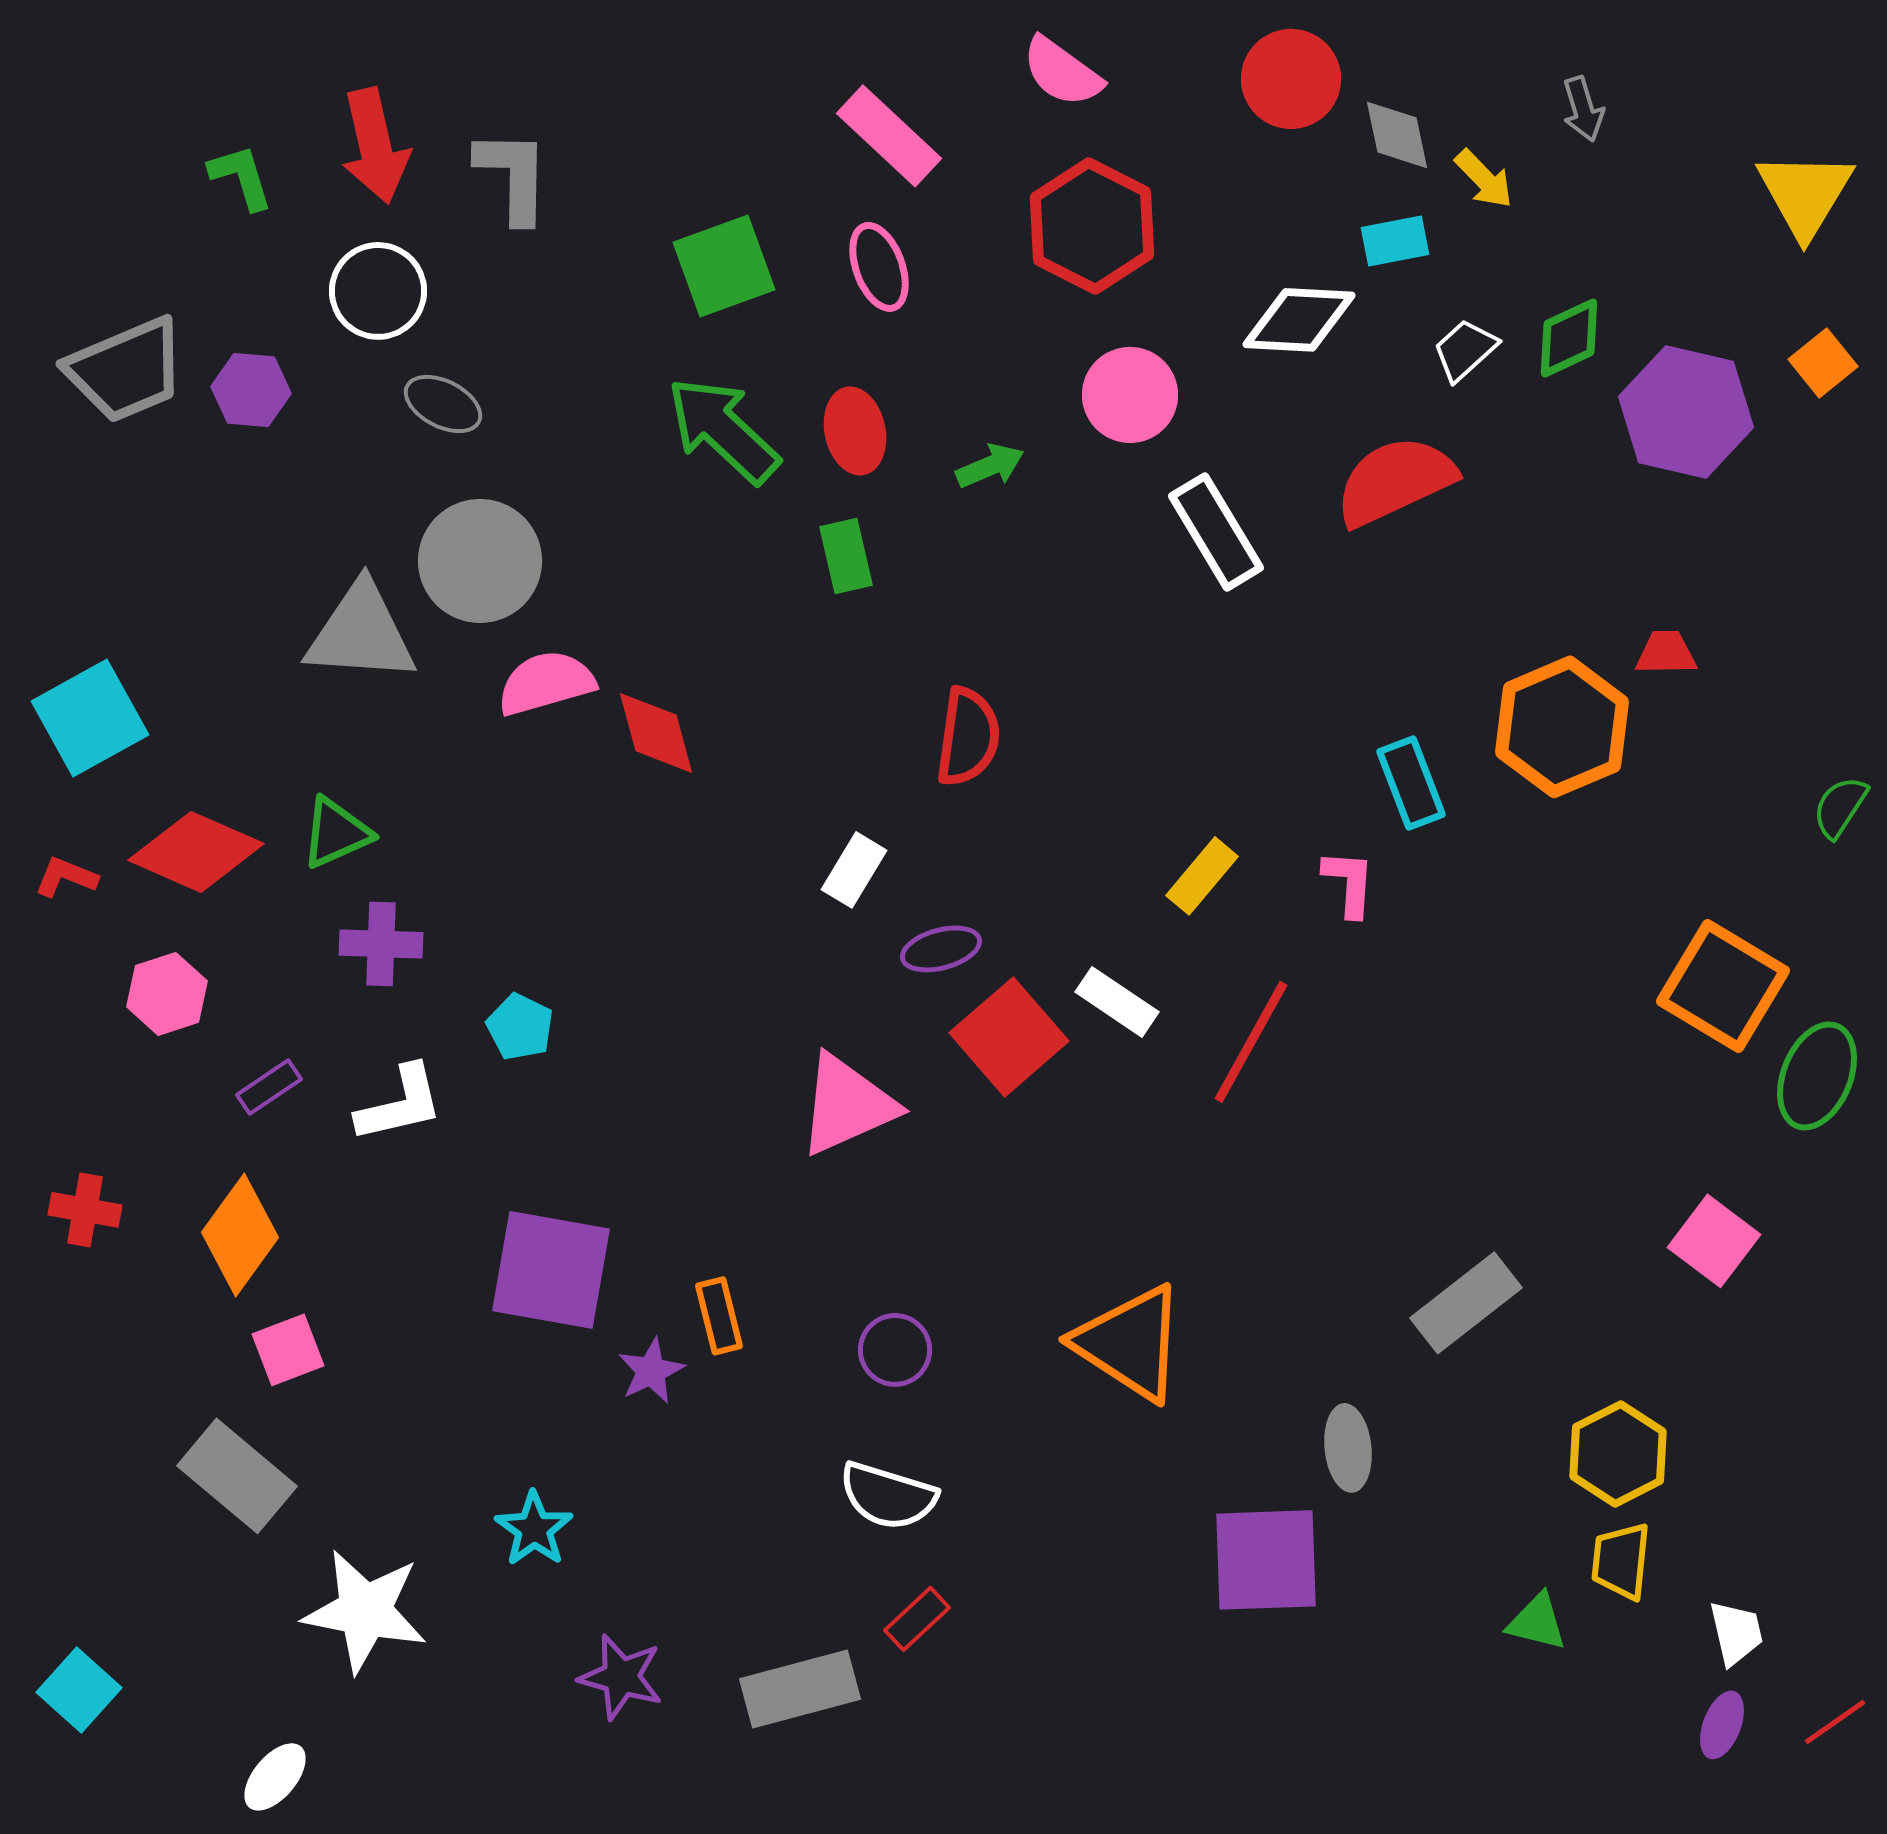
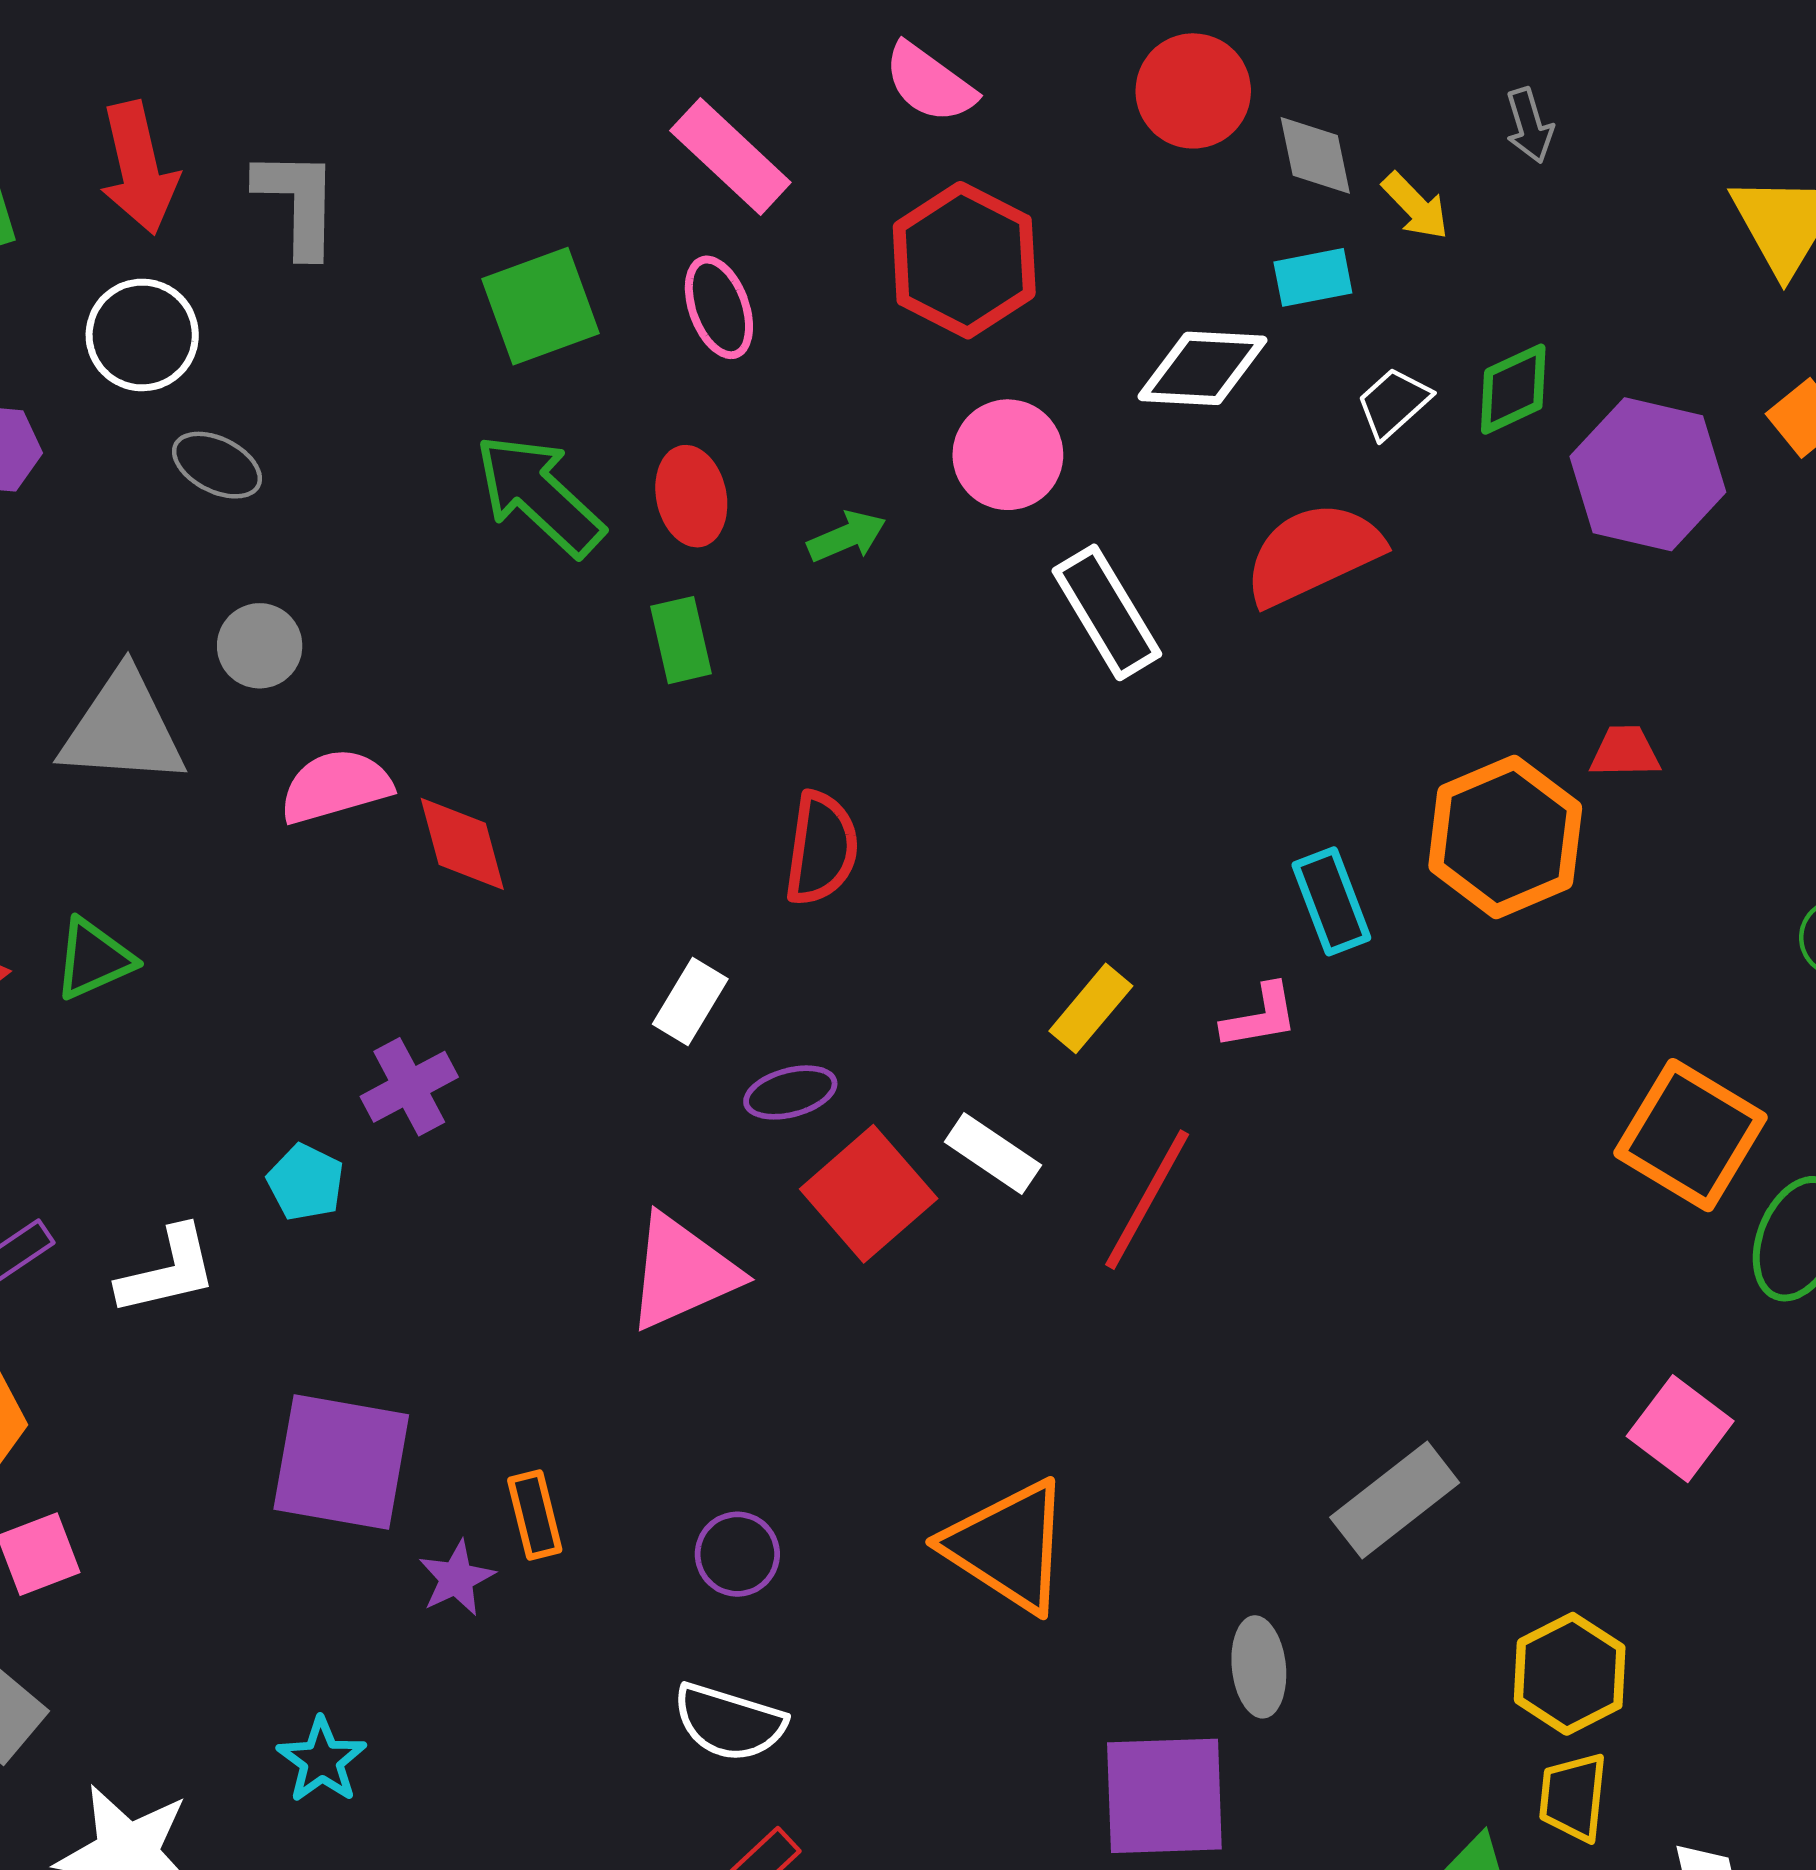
gray circle: (480, 561) -> (260, 646), size x0.6
pink L-shape: (1349, 883) -> (1260, 1017), turned 76
purple cross: (381, 944) -> (409, 1087), moved, turned -30

